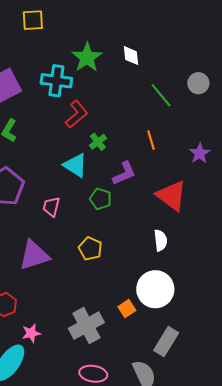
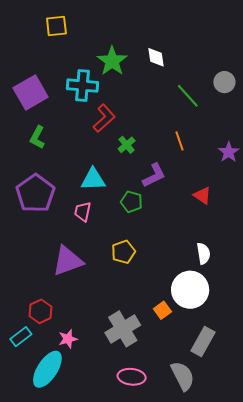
cyan triangle: (75, 165) -> (93, 179), moved, turned -32
red triangle: (172, 196) -> (202, 195), size x0.6
white semicircle: (161, 240) -> (203, 253), moved
yellow pentagon: (90, 249) -> (123, 252), turned 30

